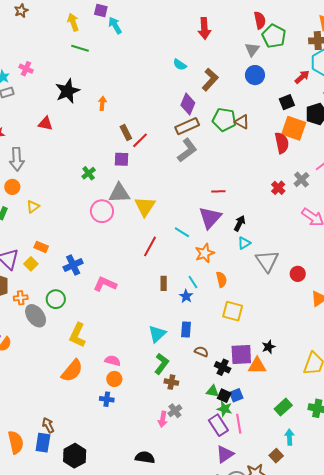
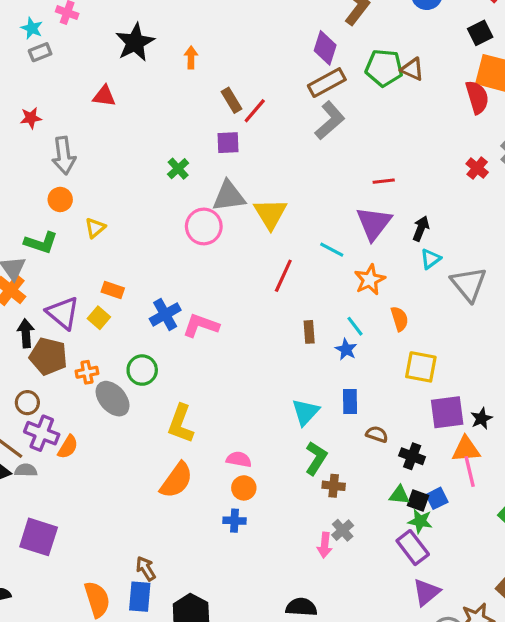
pink L-shape: (105, 284) -> (201, 325), moved
purple square: (241, 355) -> (447, 412), moved
pink line: (239, 424) -> (470, 471), moved

